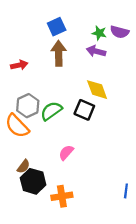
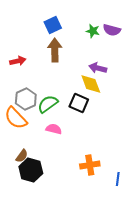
purple arrow: (96, 51) -> (98, 68), moved
pink semicircle: (66, 153) -> (54, 129), moved, turned 63
orange cross: (62, 196) -> (90, 165), moved

